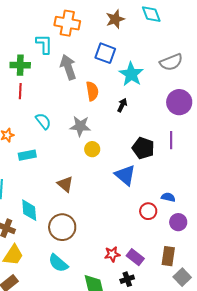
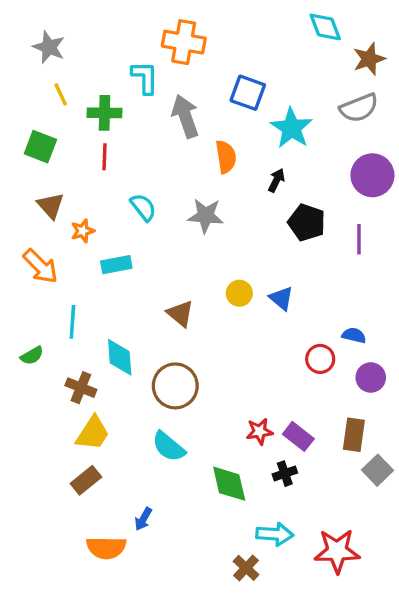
brown star: (115, 19) -> (369, 59), moved
black pentagon: (143, 148) -> (307, 222), moved
yellow circle: (92, 149) -> (239, 293), moved
blue triangle: (125, 175) -> (281, 298), size x0.7

